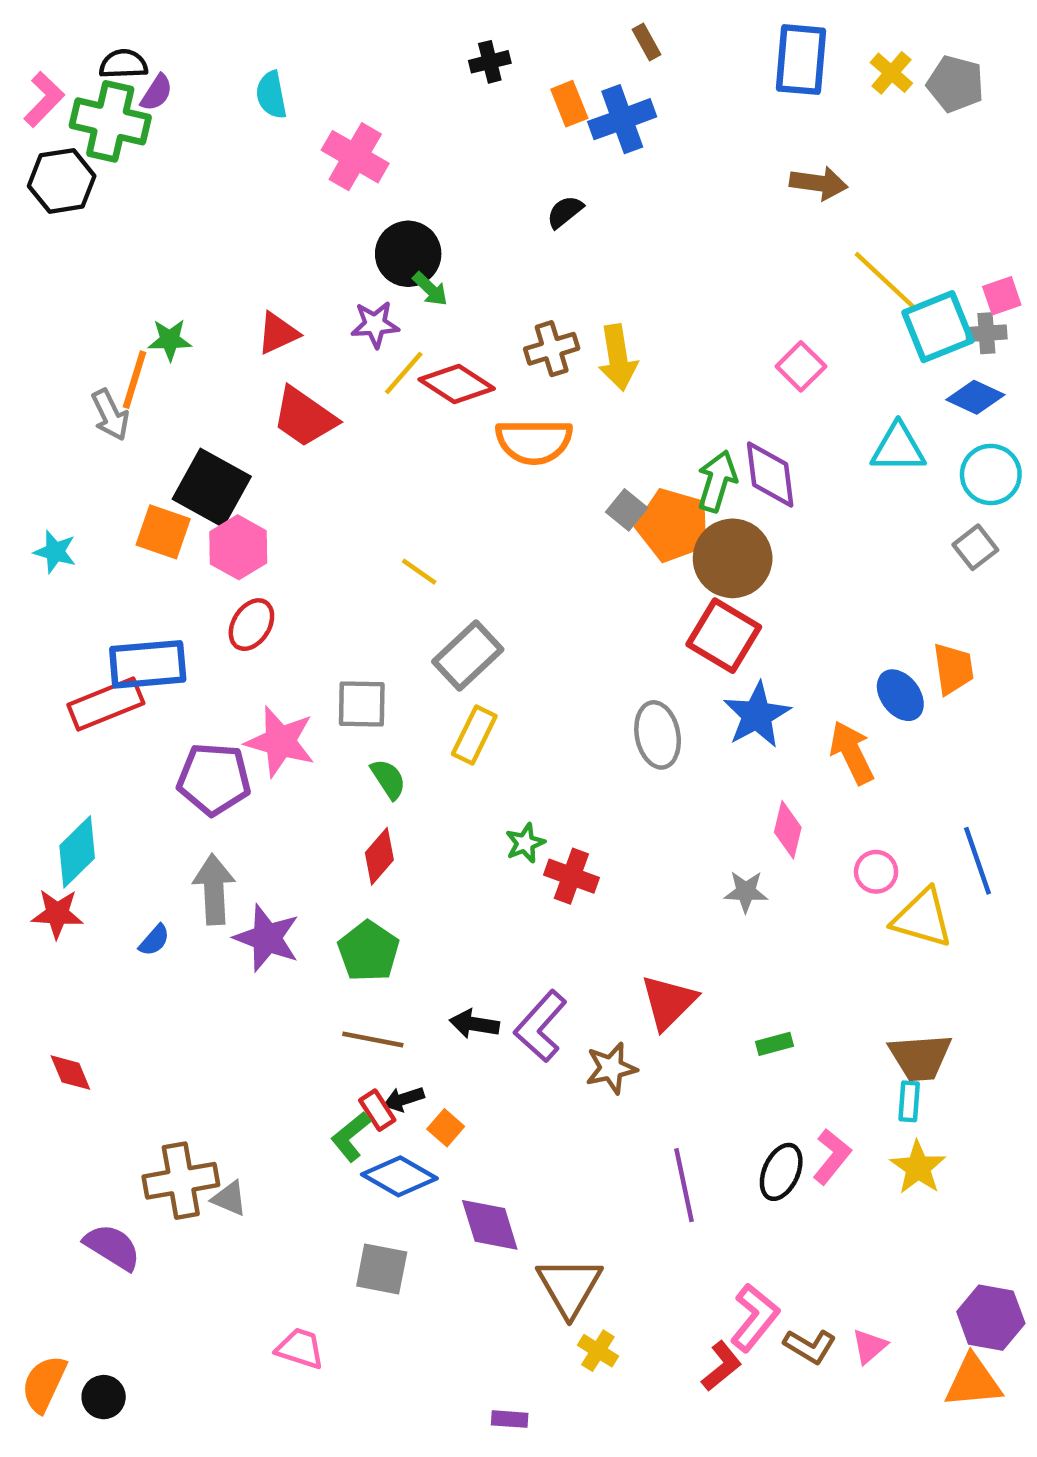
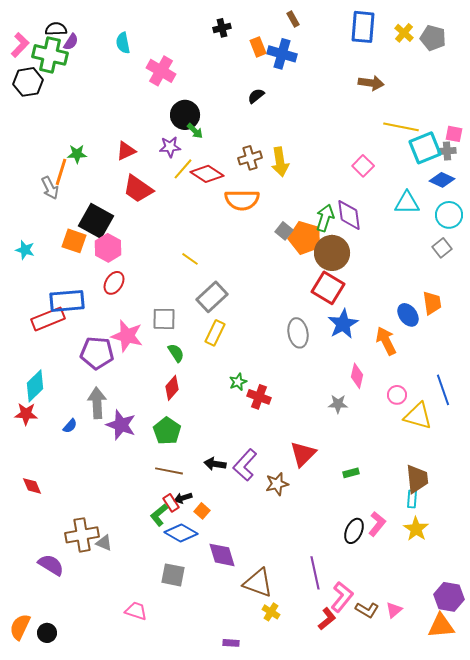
blue cross: (622, 119) -> (282, 54), turned 36
yellow line: (885, 280) -> (401, 127), turned -32
pink square: (1002, 296) -> (454, 134), turned 30
brown trapezoid: (920, 1057) -> (417, 479), turned -92
purple line: (684, 1185) -> (315, 573), moved
brown triangle: (569, 1287) -> (258, 583), turned -40

